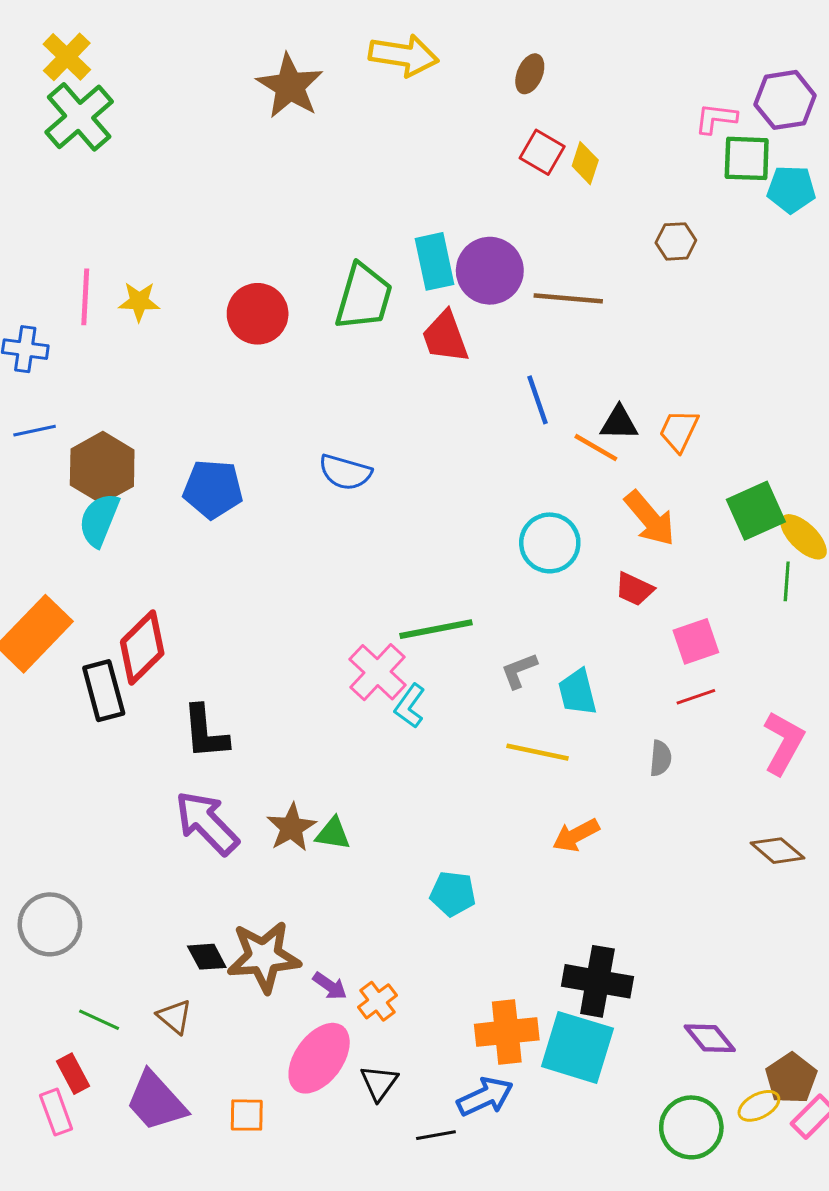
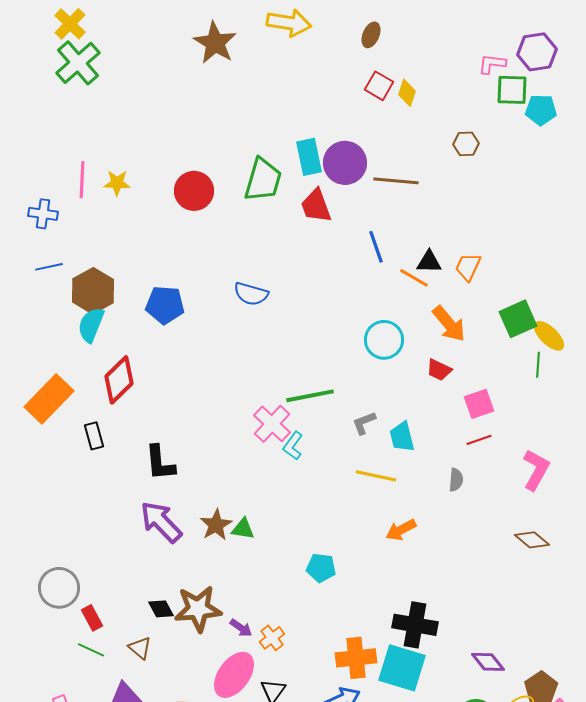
red diamond: (142, 648) -> (119, 380), moved
black rectangle: (104, 691) -> (94, 436), size x0.7
red rectangle: (73, 1074) -> (92, 618), moved

